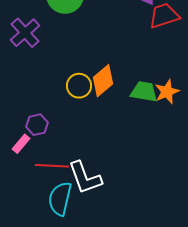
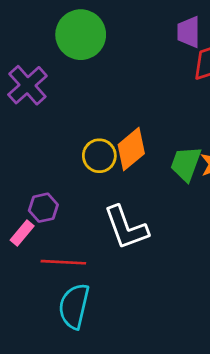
green trapezoid: (144, 92) -> (186, 164), turned -80
white L-shape: (85, 178) -> (126, 228), moved

